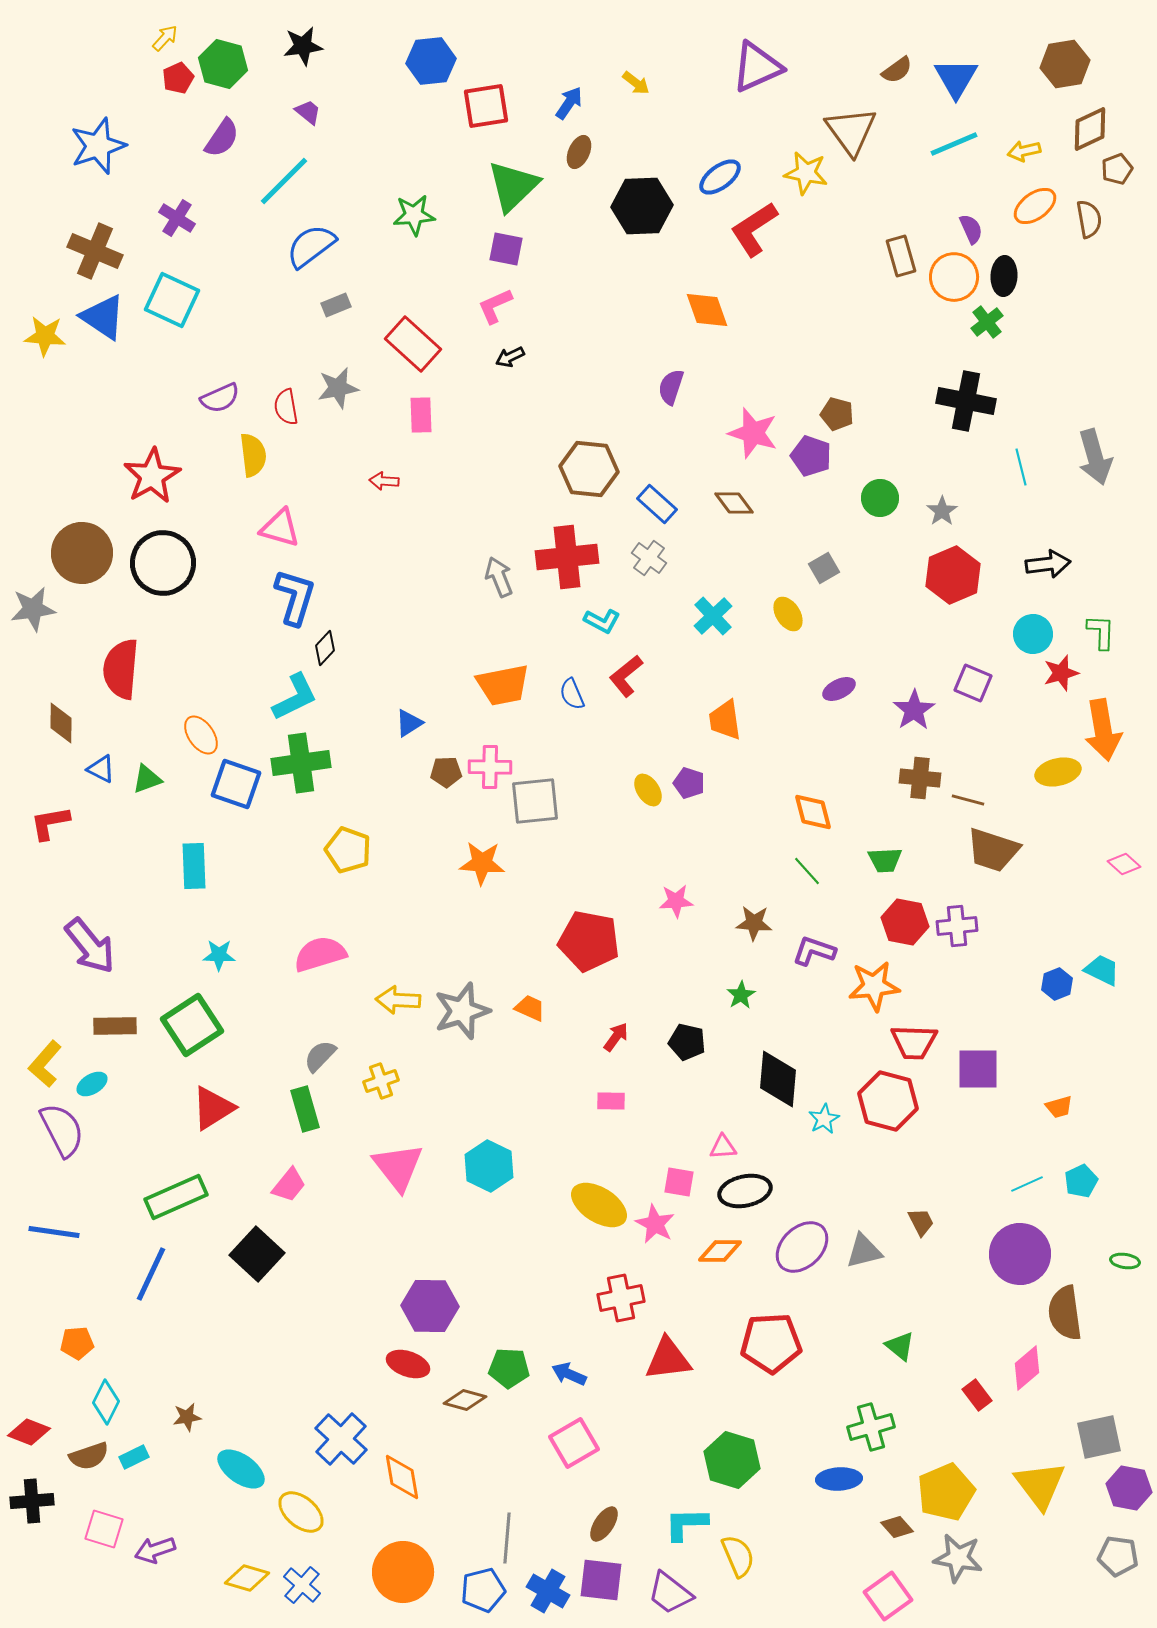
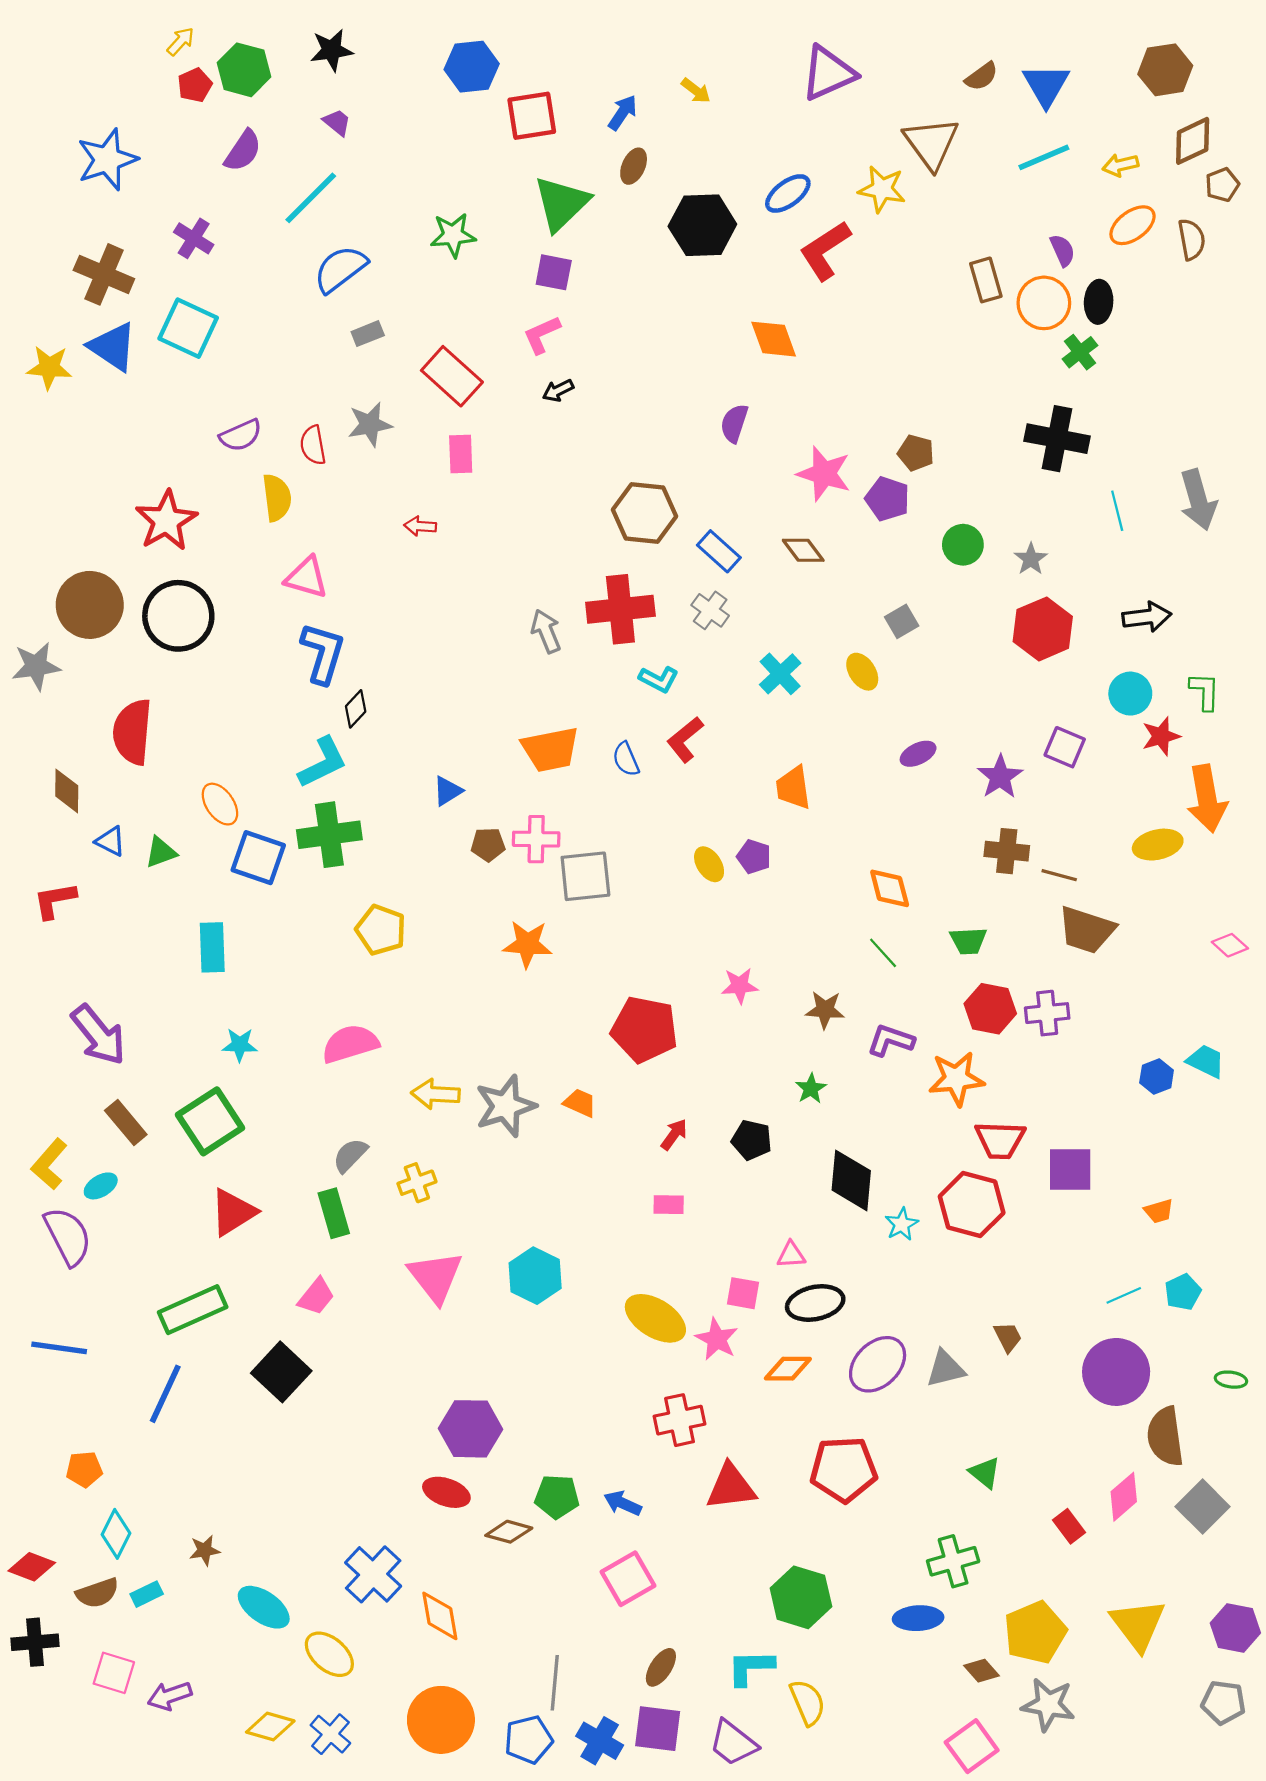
brown rectangle: (115, 1026) -> (126, 1122), turned 51
gray square: (1099, 1437) -> (1203, 1507), moved, turned -33

